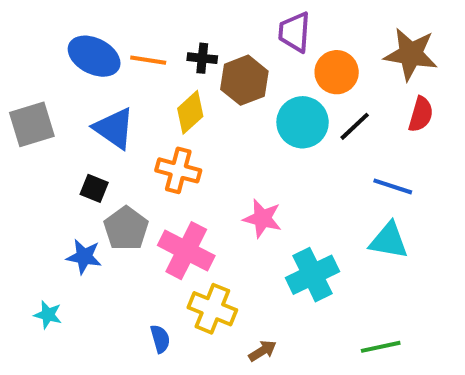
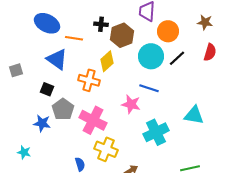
brown star: (411, 54) -> (205, 22), size x0.6
orange line: (148, 60) -> (74, 38), moved
yellow diamond: (190, 112) -> (107, 61), moved
gray square: (32, 124) -> (16, 70), moved, size x0.6
blue line: (393, 186) -> (149, 88), moved

